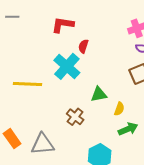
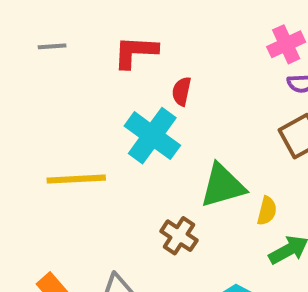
gray line: (12, 17) -> (52, 46), moved
green triangle: (99, 94) -> (223, 186), size x1.4

